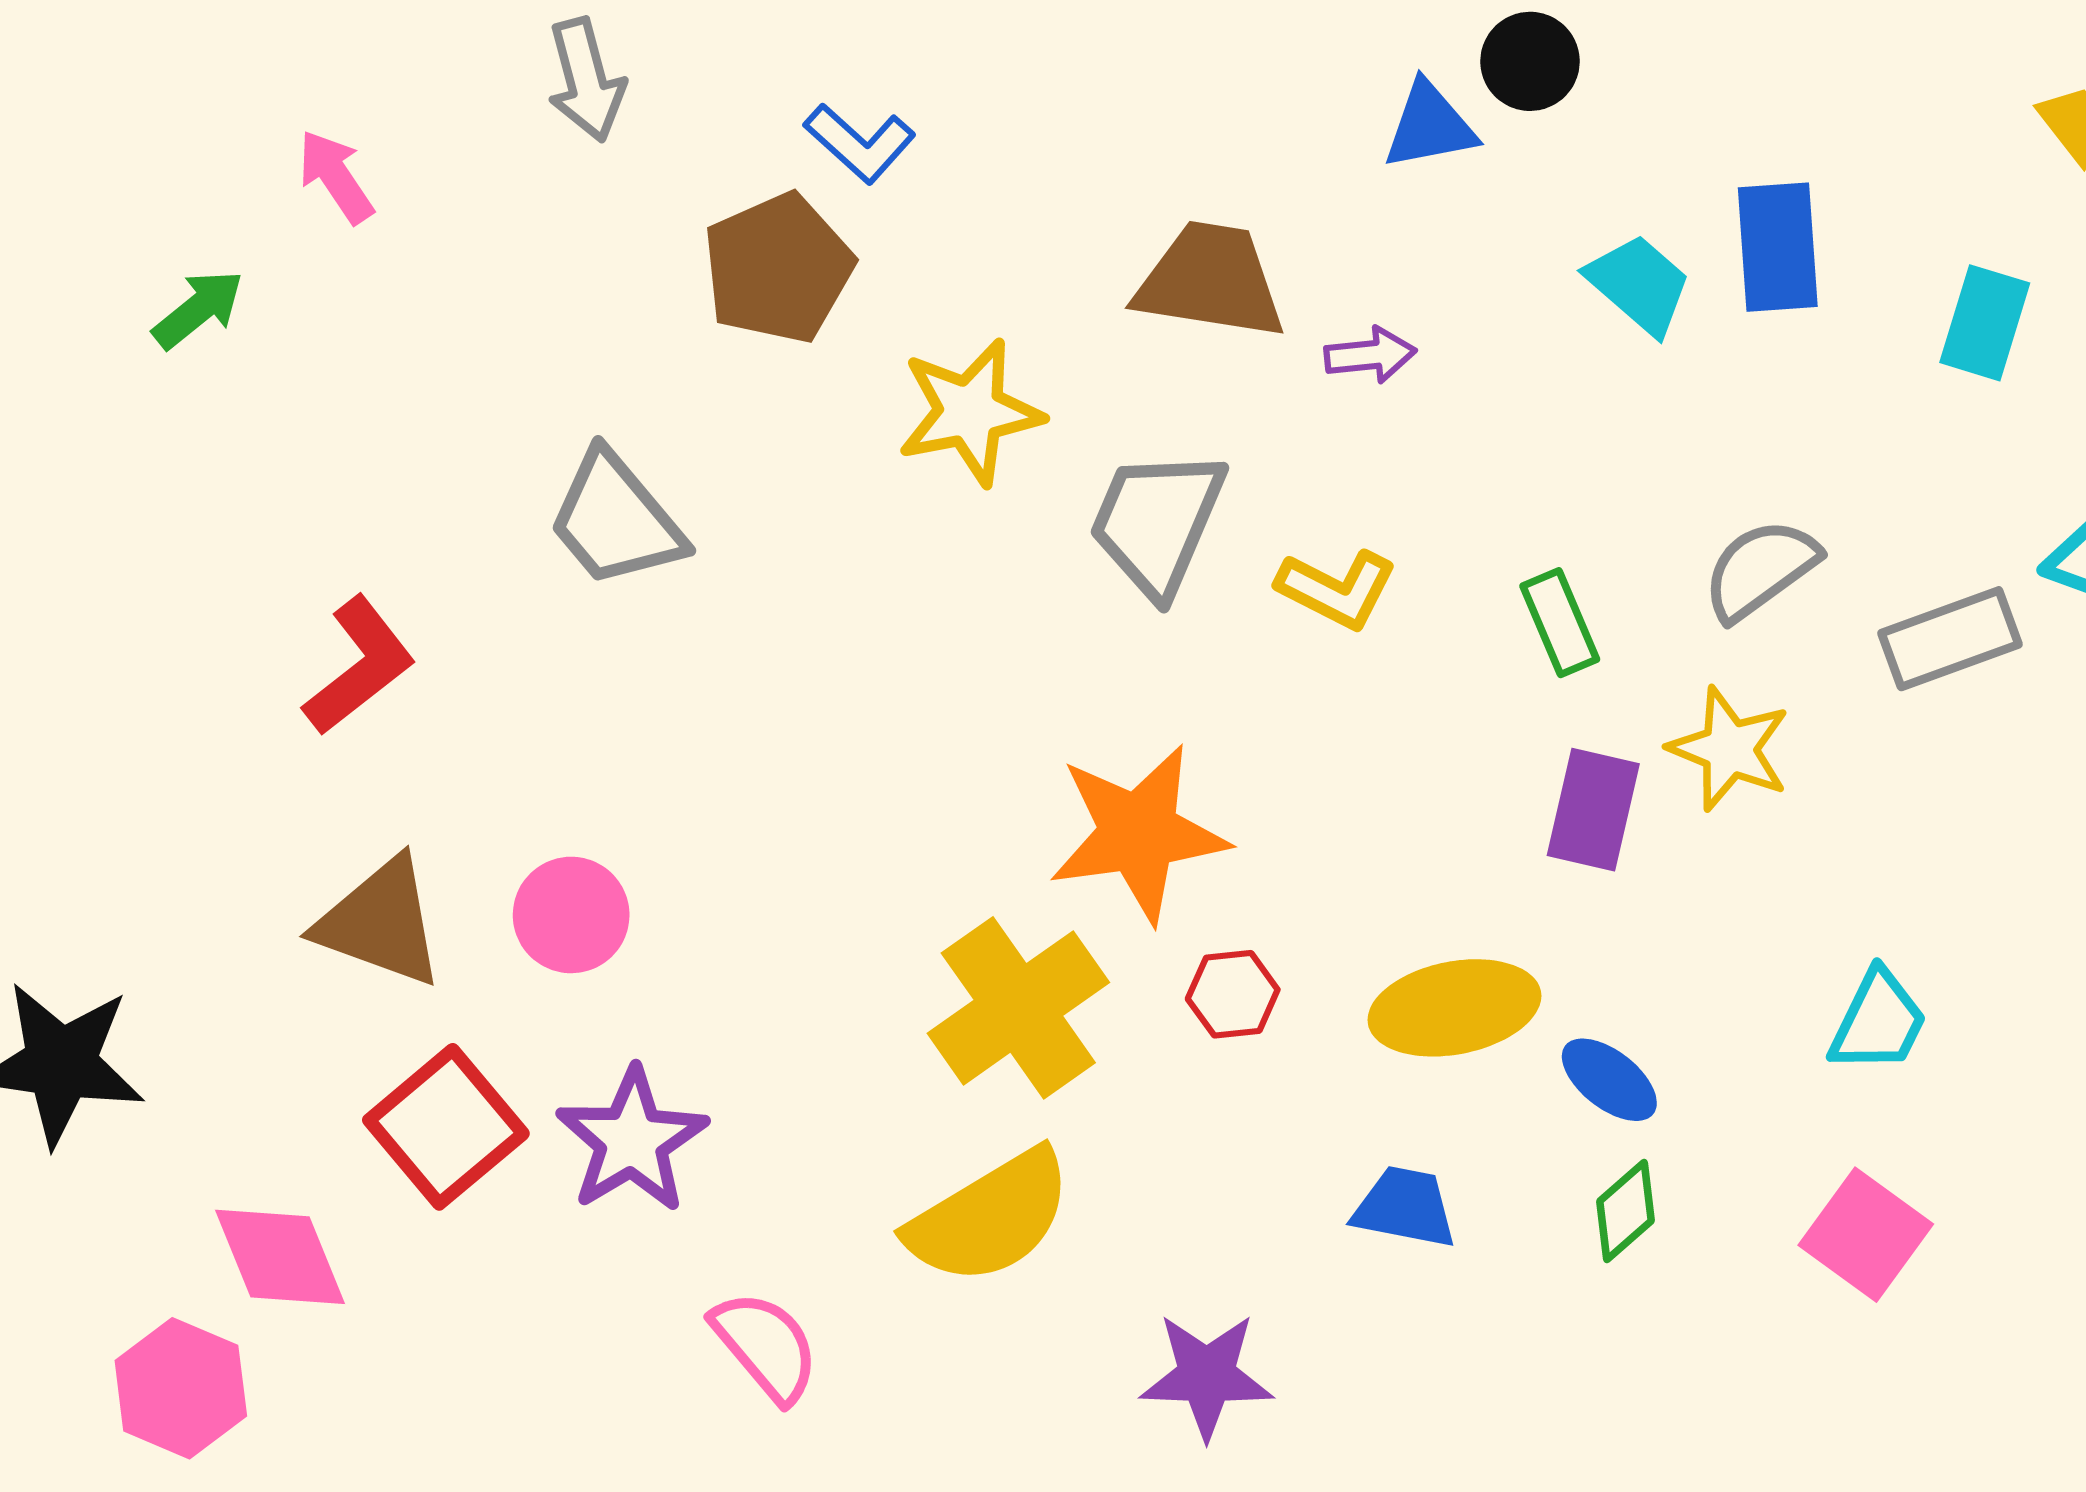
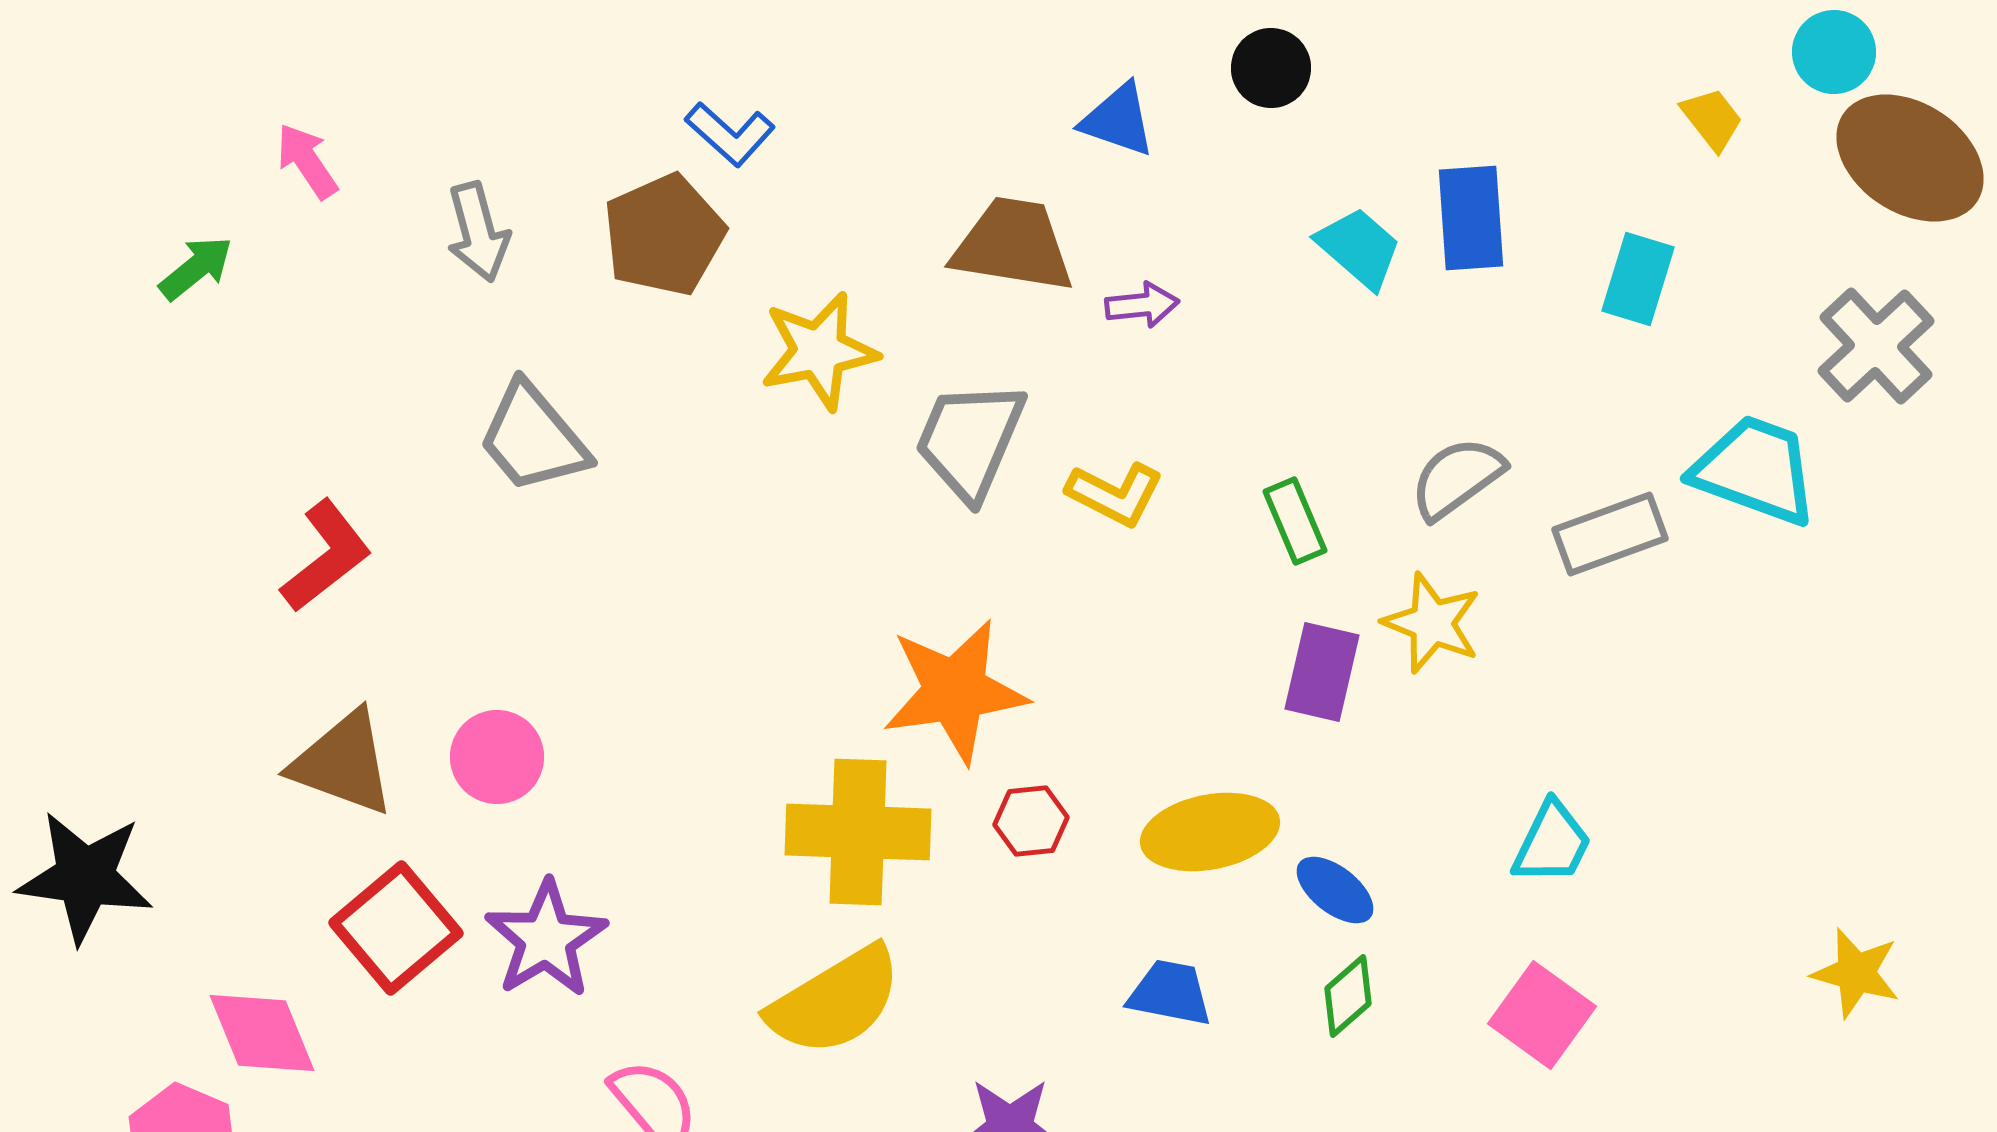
gray arrow: (586, 80) -> (478, 232), moved
blue triangle: (1430, 126) -> (1118, 120), moved, turned 30
yellow cross: (1018, 1008) -> (858, 832), turned 37

